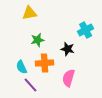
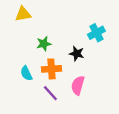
yellow triangle: (30, 13) -> (23, 14), moved
purple line: (31, 85) -> (50, 93), moved

